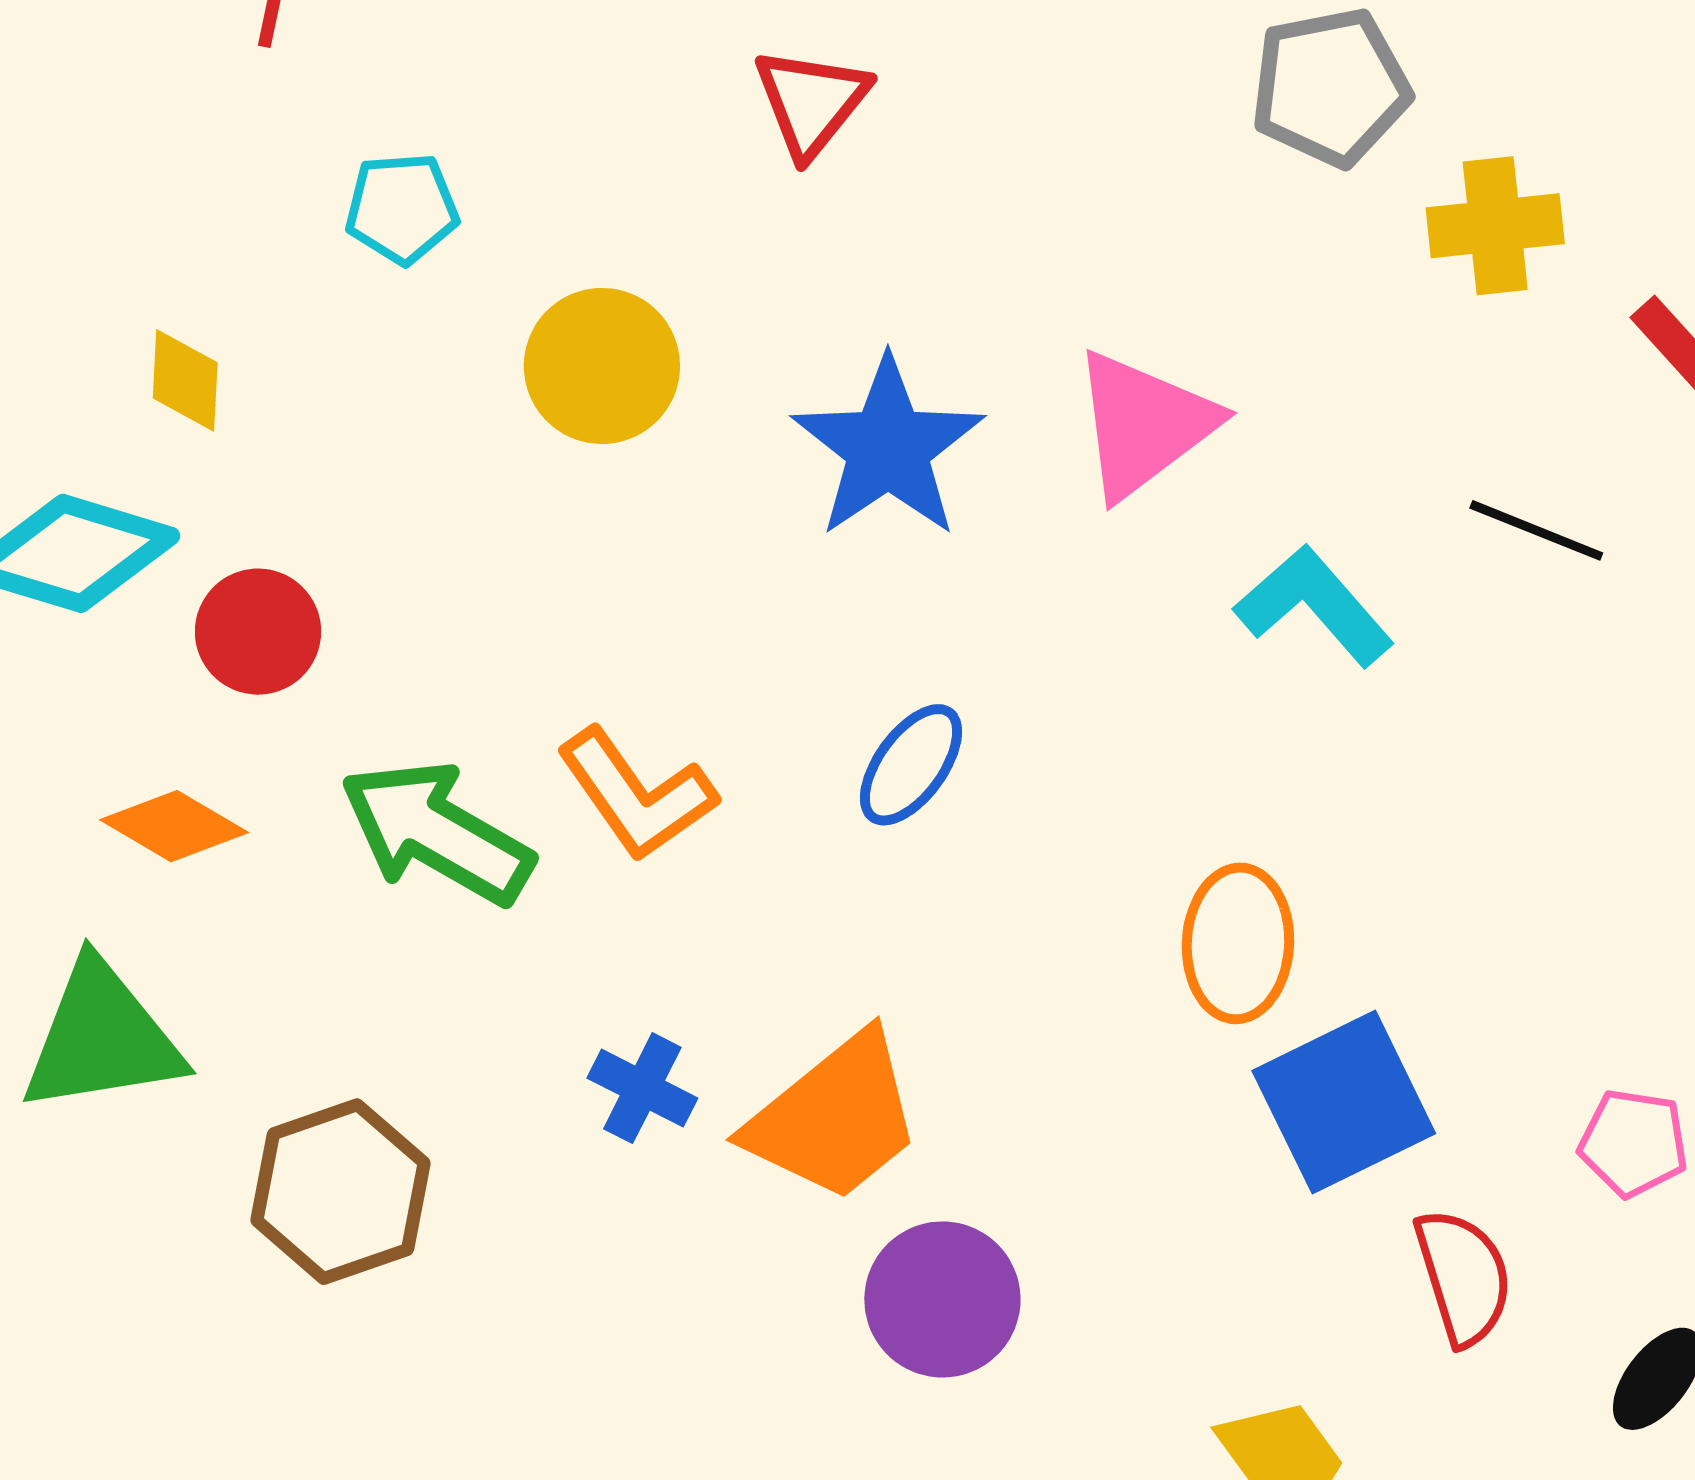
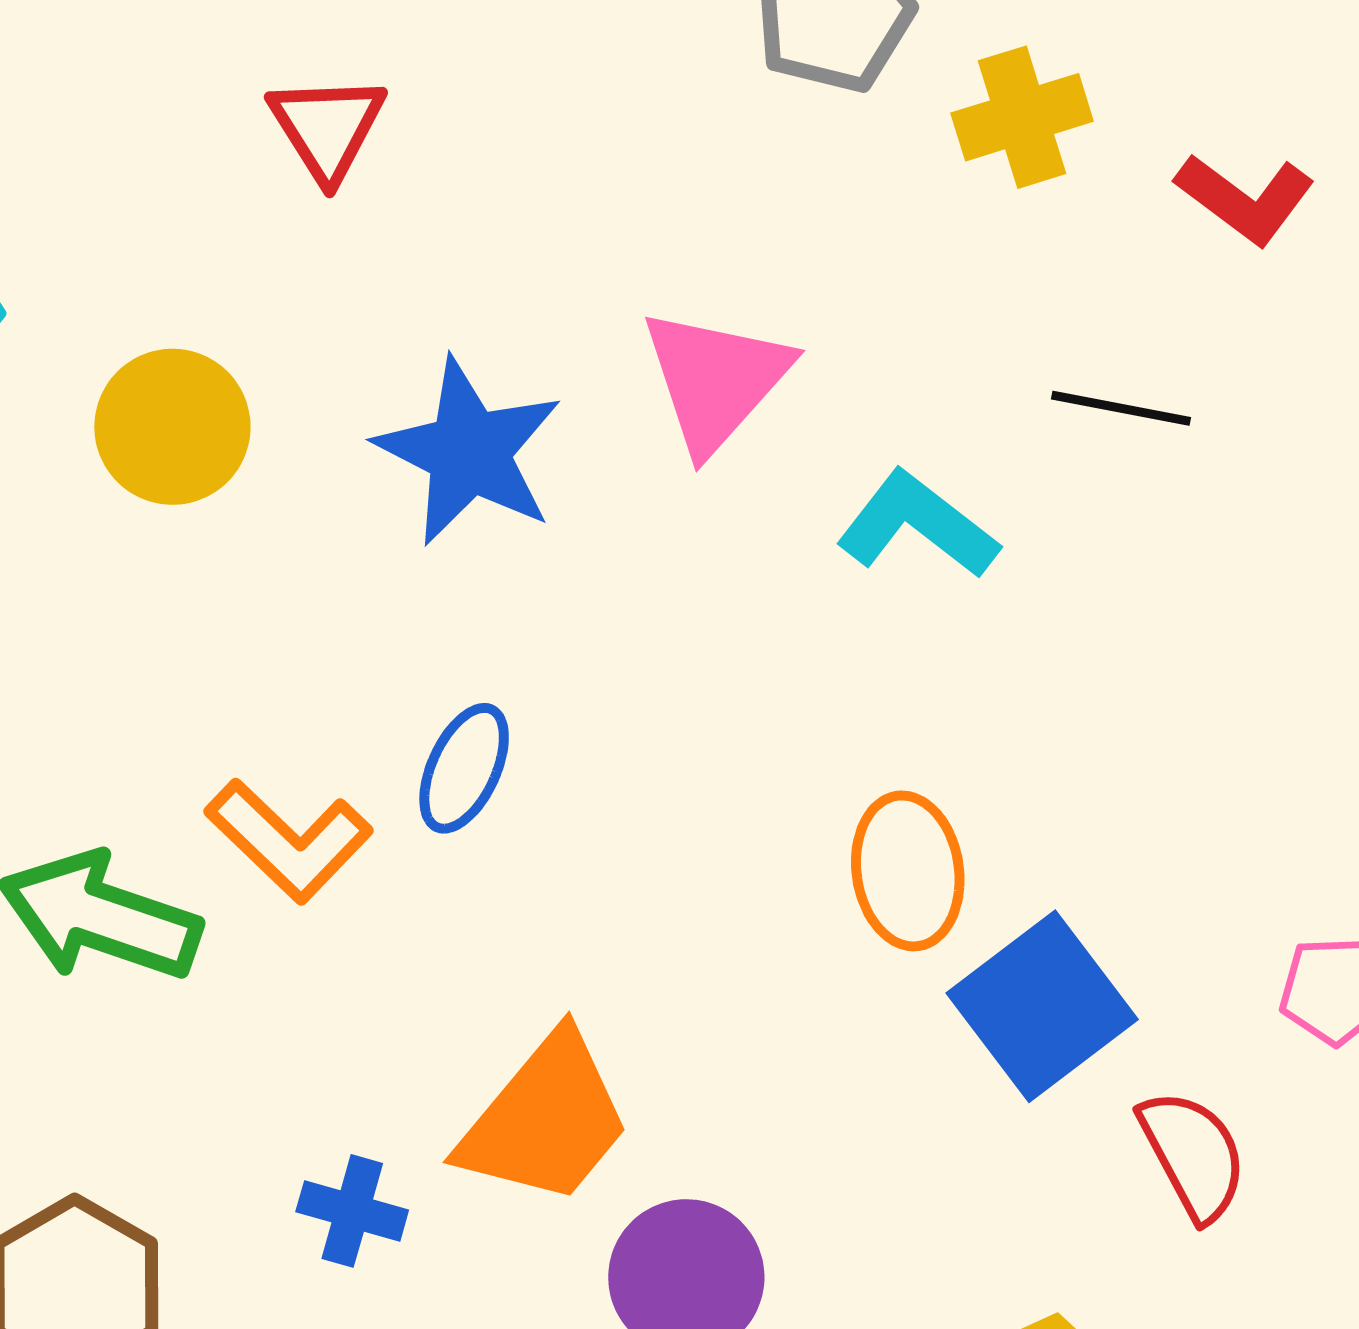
blue ellipse: (911, 765) -> (464, 768), moved
blue cross: (642, 1088) -> (352, 1211), moved

